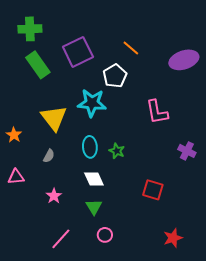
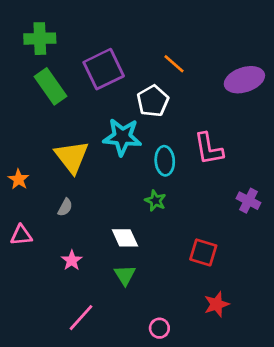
cyan ellipse: (90, 147) -> (165, 161), moved
pink circle: (105, 235) -> (159, 328), moved
red star: (173, 238) -> (217, 304), moved

